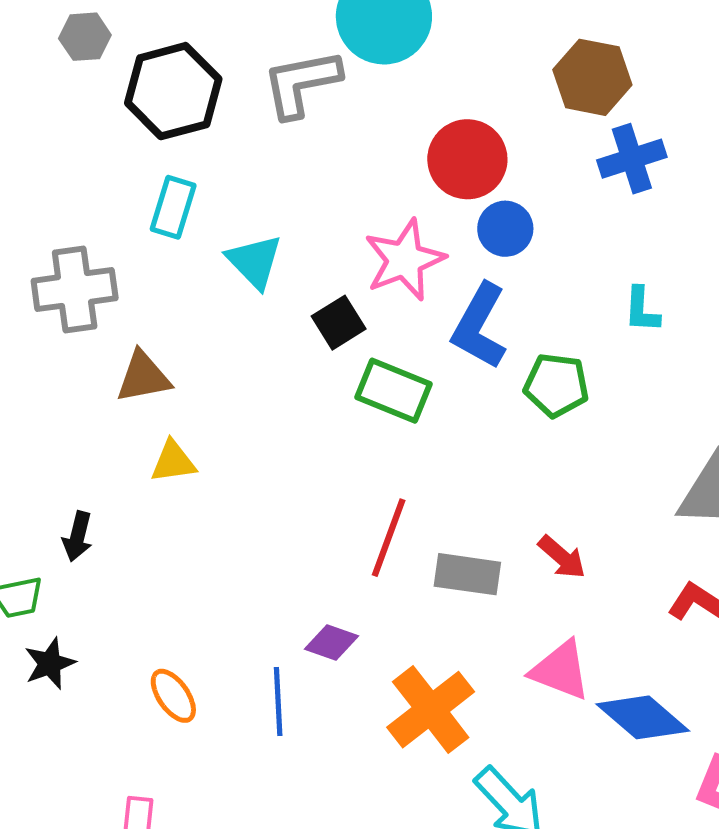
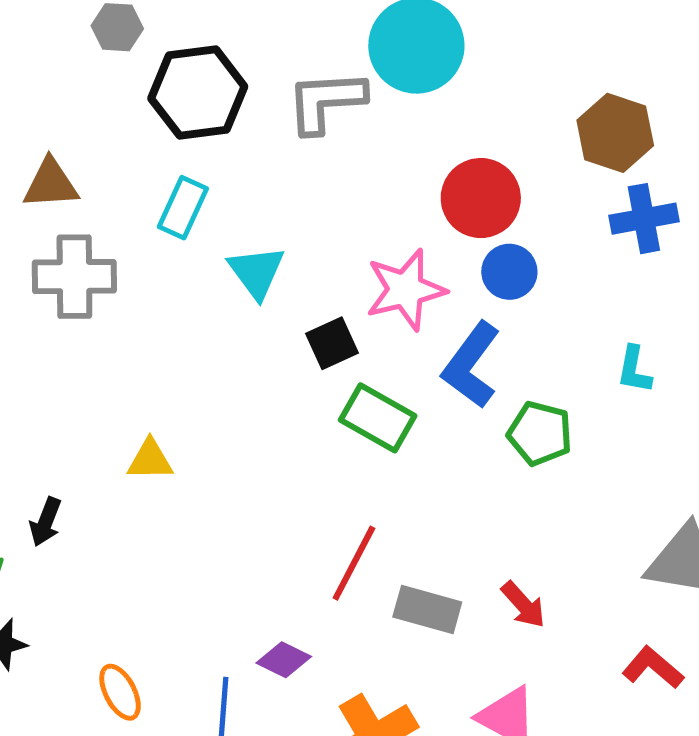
brown triangle: (143, 377) -> (51, 184), moved

